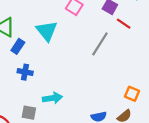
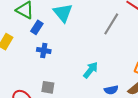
cyan arrow: (52, 98) -> (91, 70), moved, turned -42

